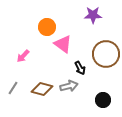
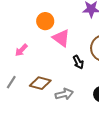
gray arrow: (69, 86) -> (64, 94), moved

